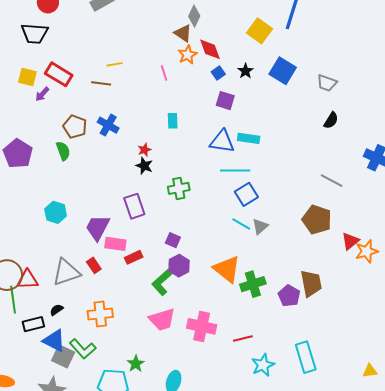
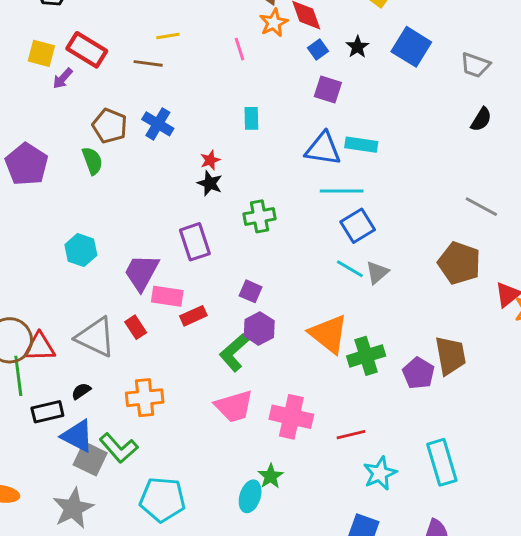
gray triangle: (66, 272) -> (96, 337), turned 44
green star: (136, 364) -> (271, 476), moved

